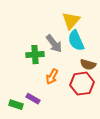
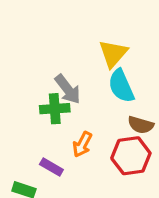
gray arrow: (54, 44) -> (68, 89), moved
purple rectangle: (33, 99) -> (51, 167), moved

